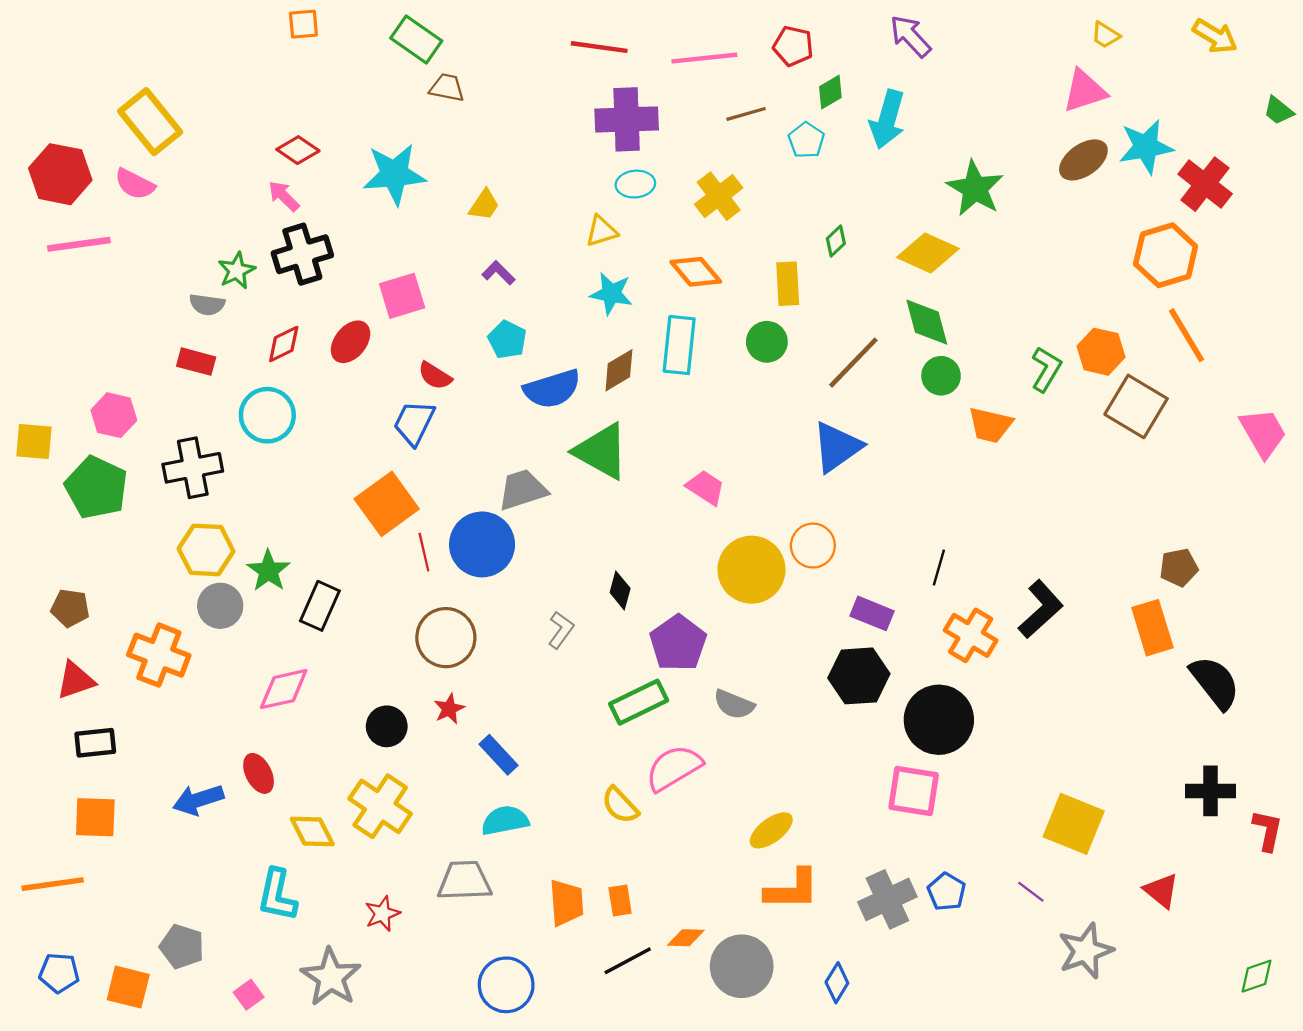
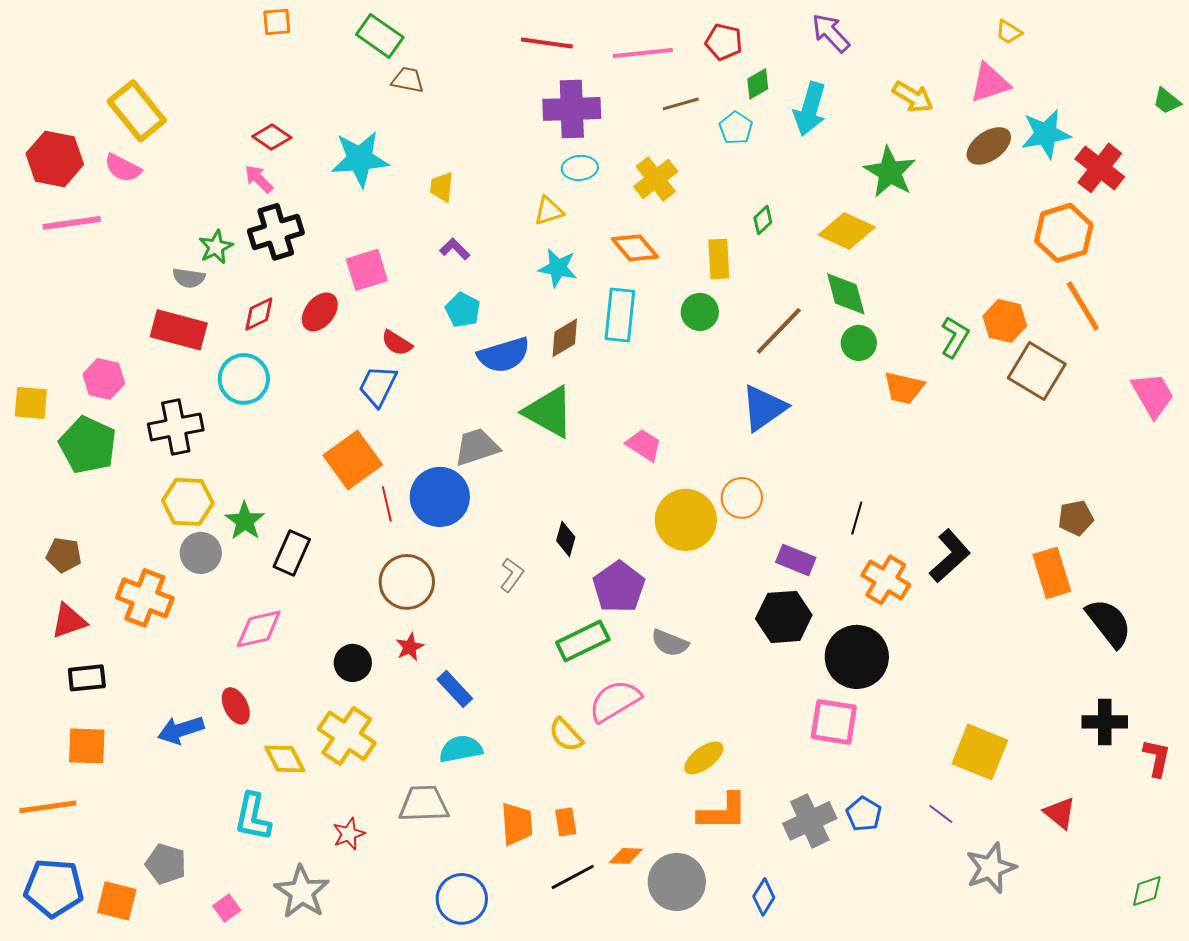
yellow arrow: (1215, 36) -> (913, 97), moved
yellow trapezoid: (484, 205) -> (442, 187), turned 152
red rectangle: (196, 362) -> (179, 330), size x1.6
blue pentagon: (59, 973) -> (54, 888), size x1.6

